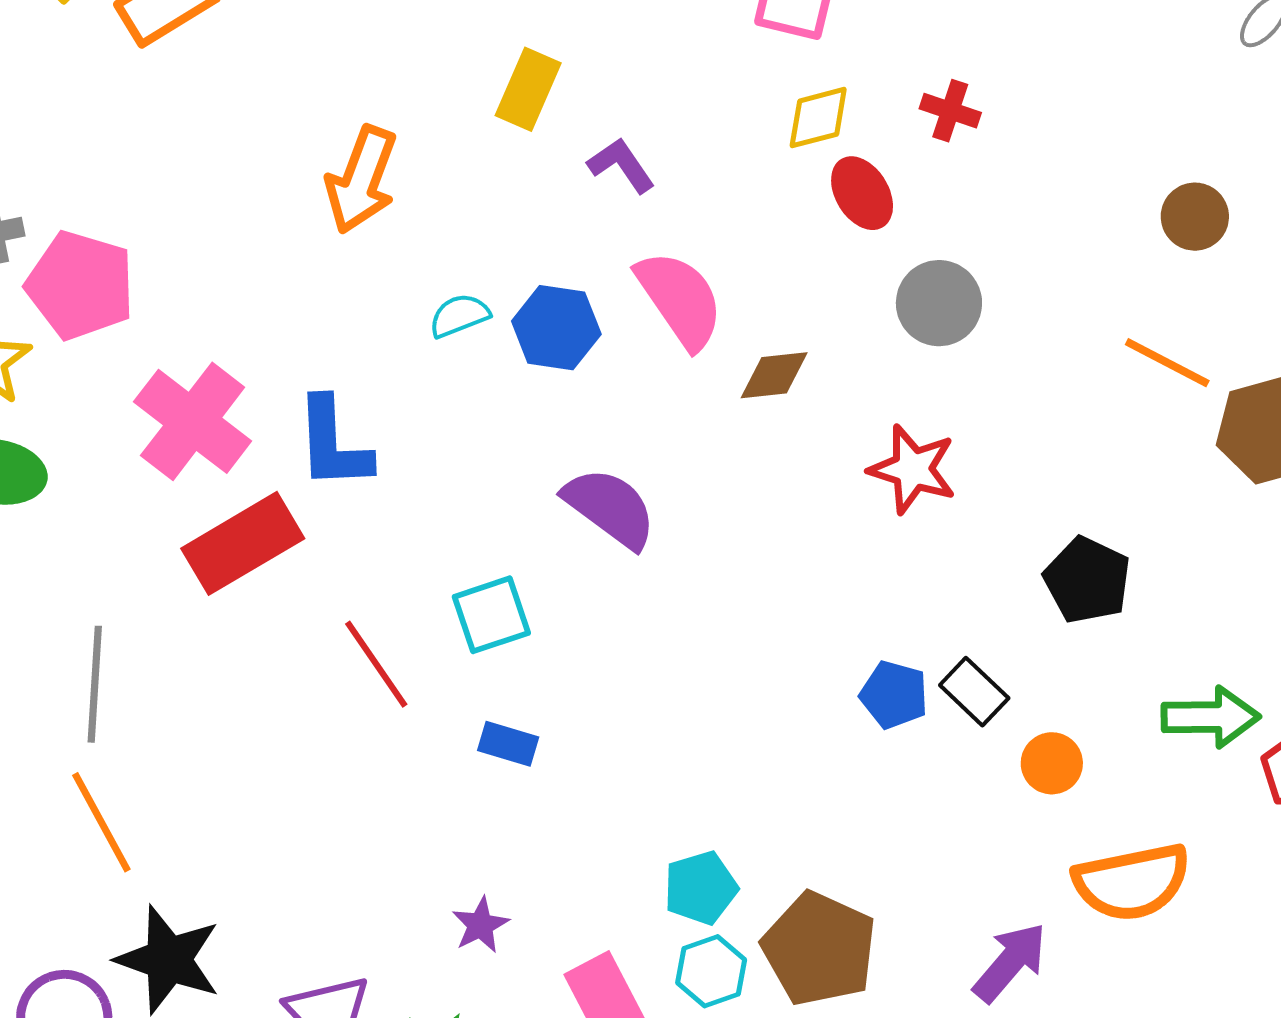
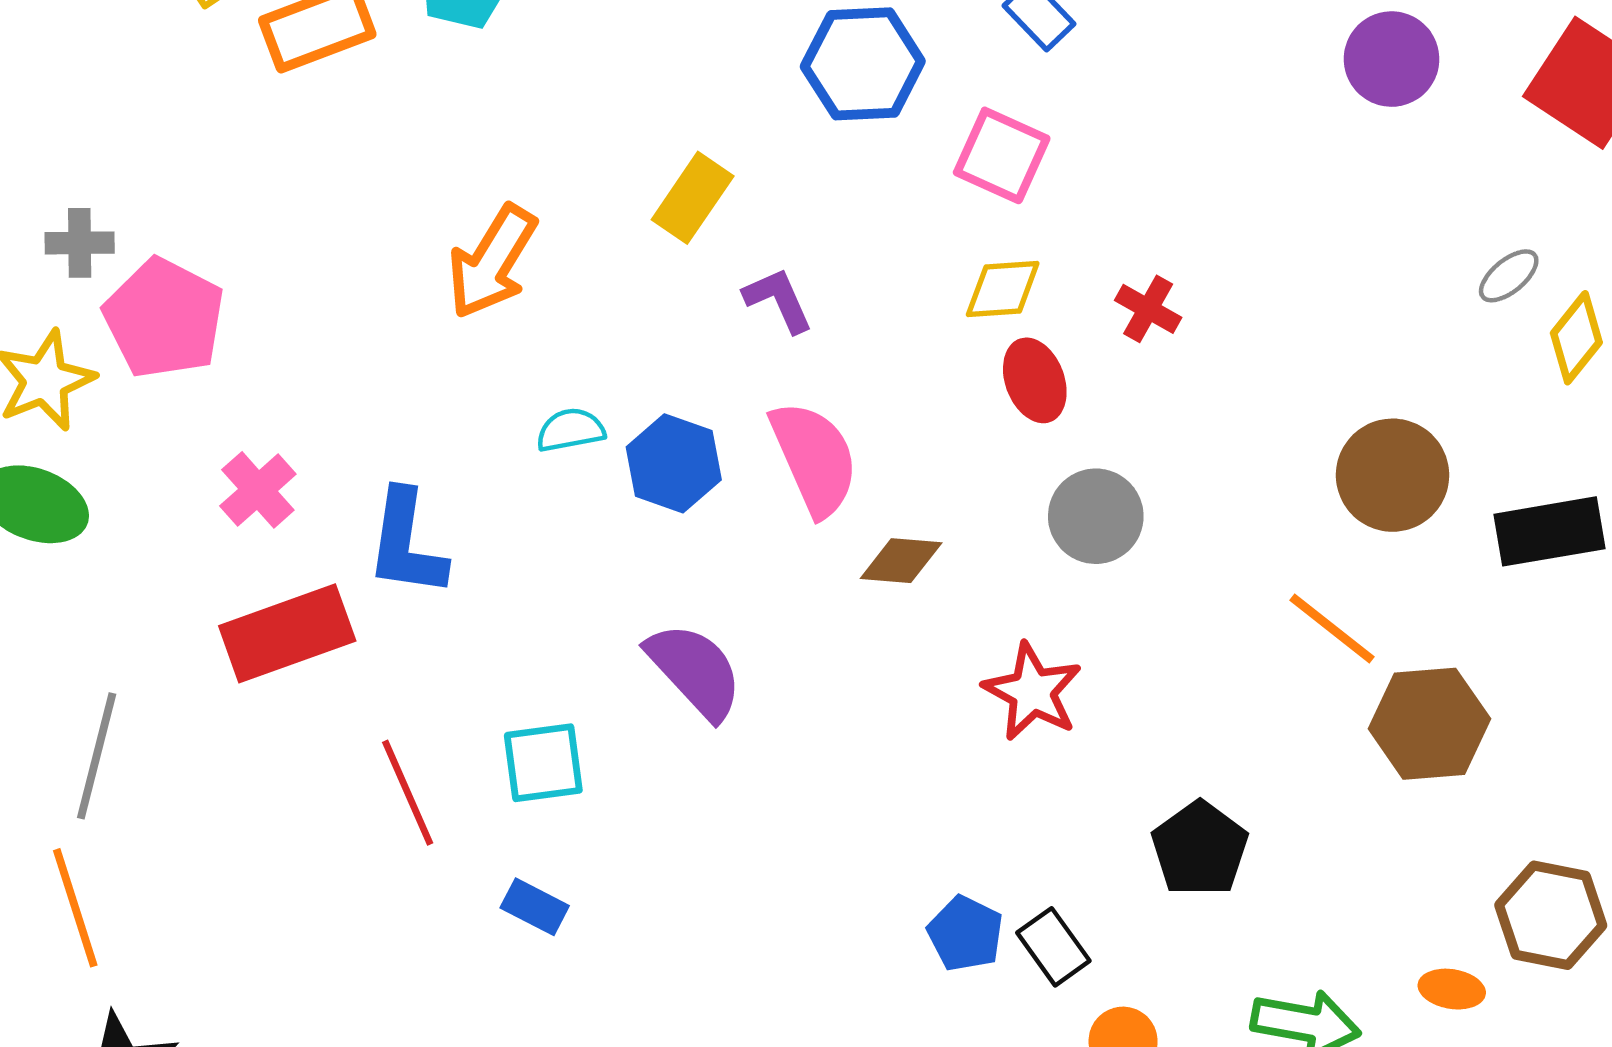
brown circle: (1195, 217) -> (1393, 475), size x1.5
pink cross: (193, 421) -> (258, 490), size x0.6

